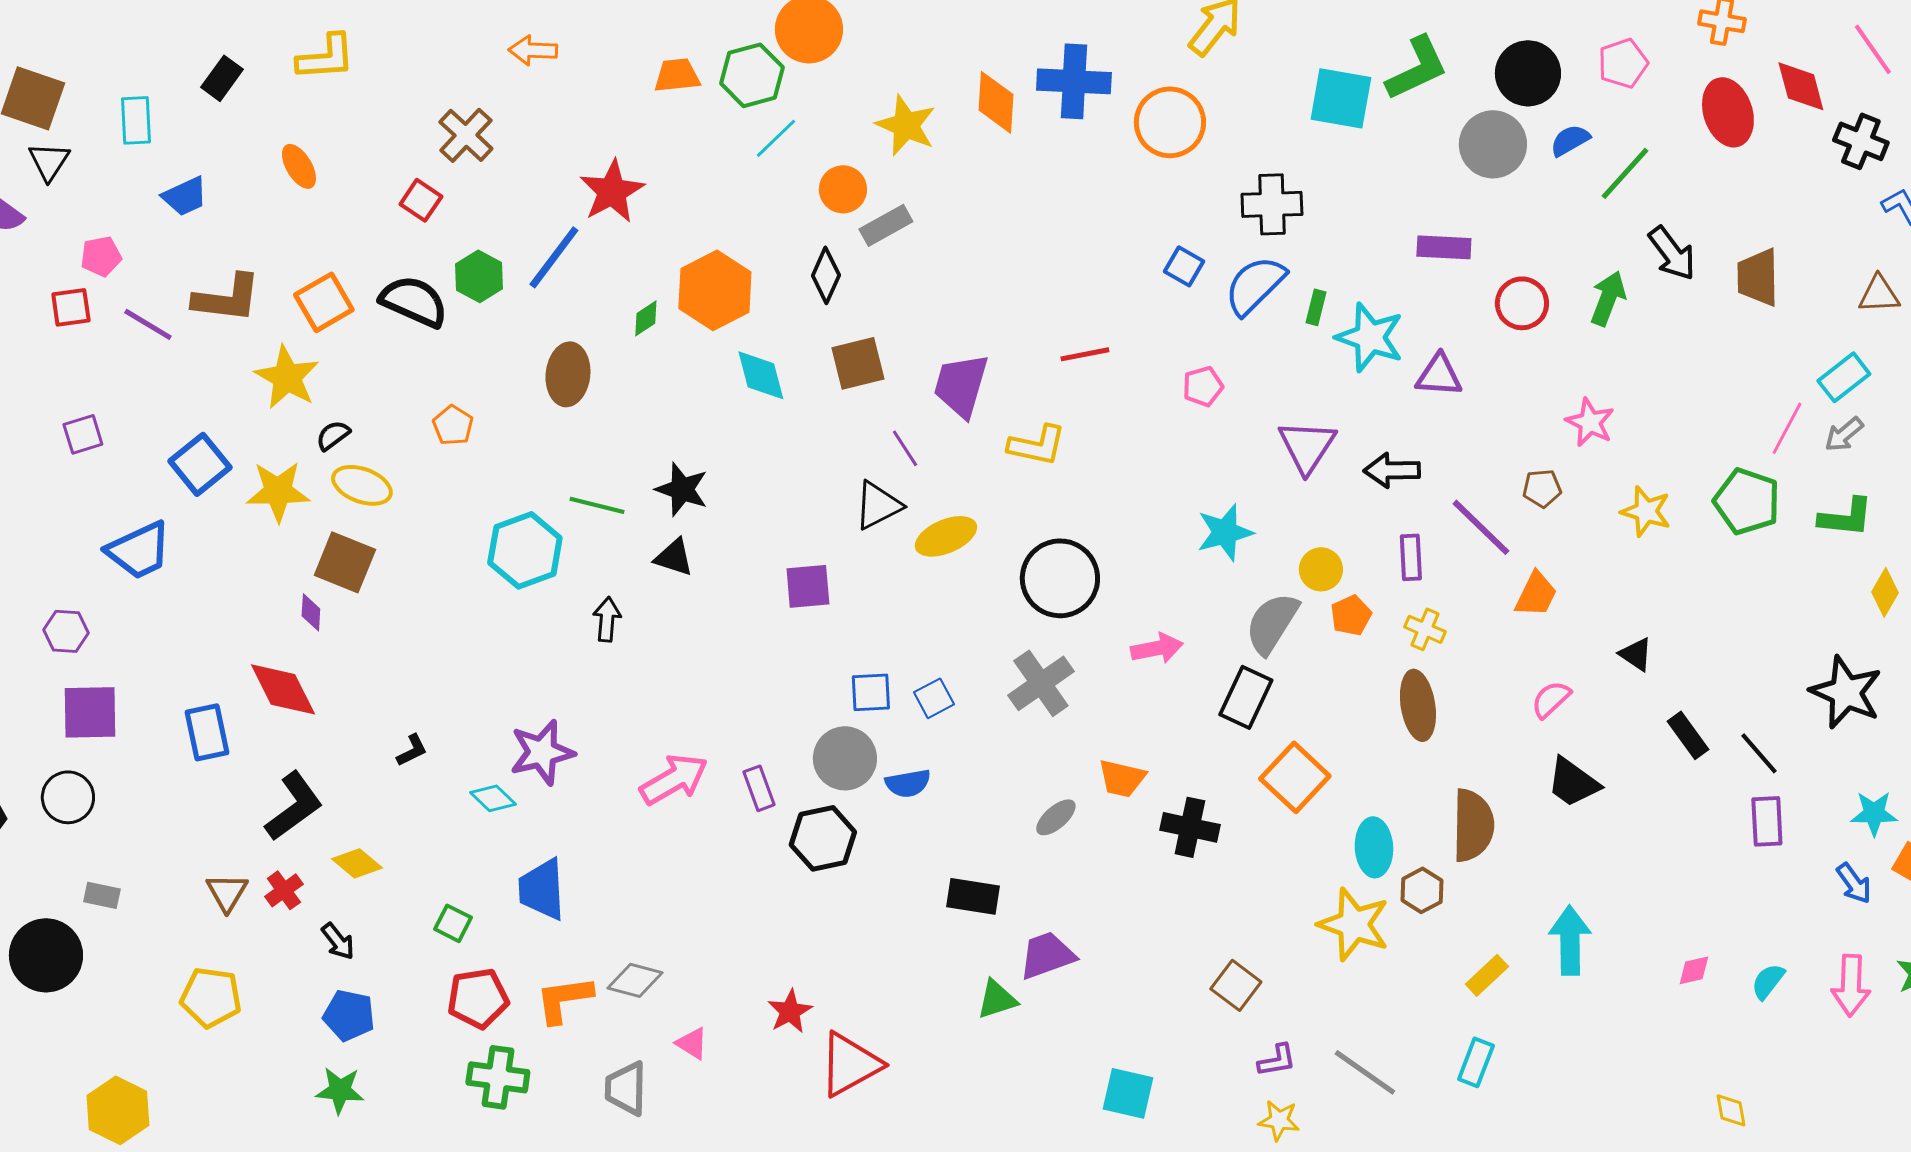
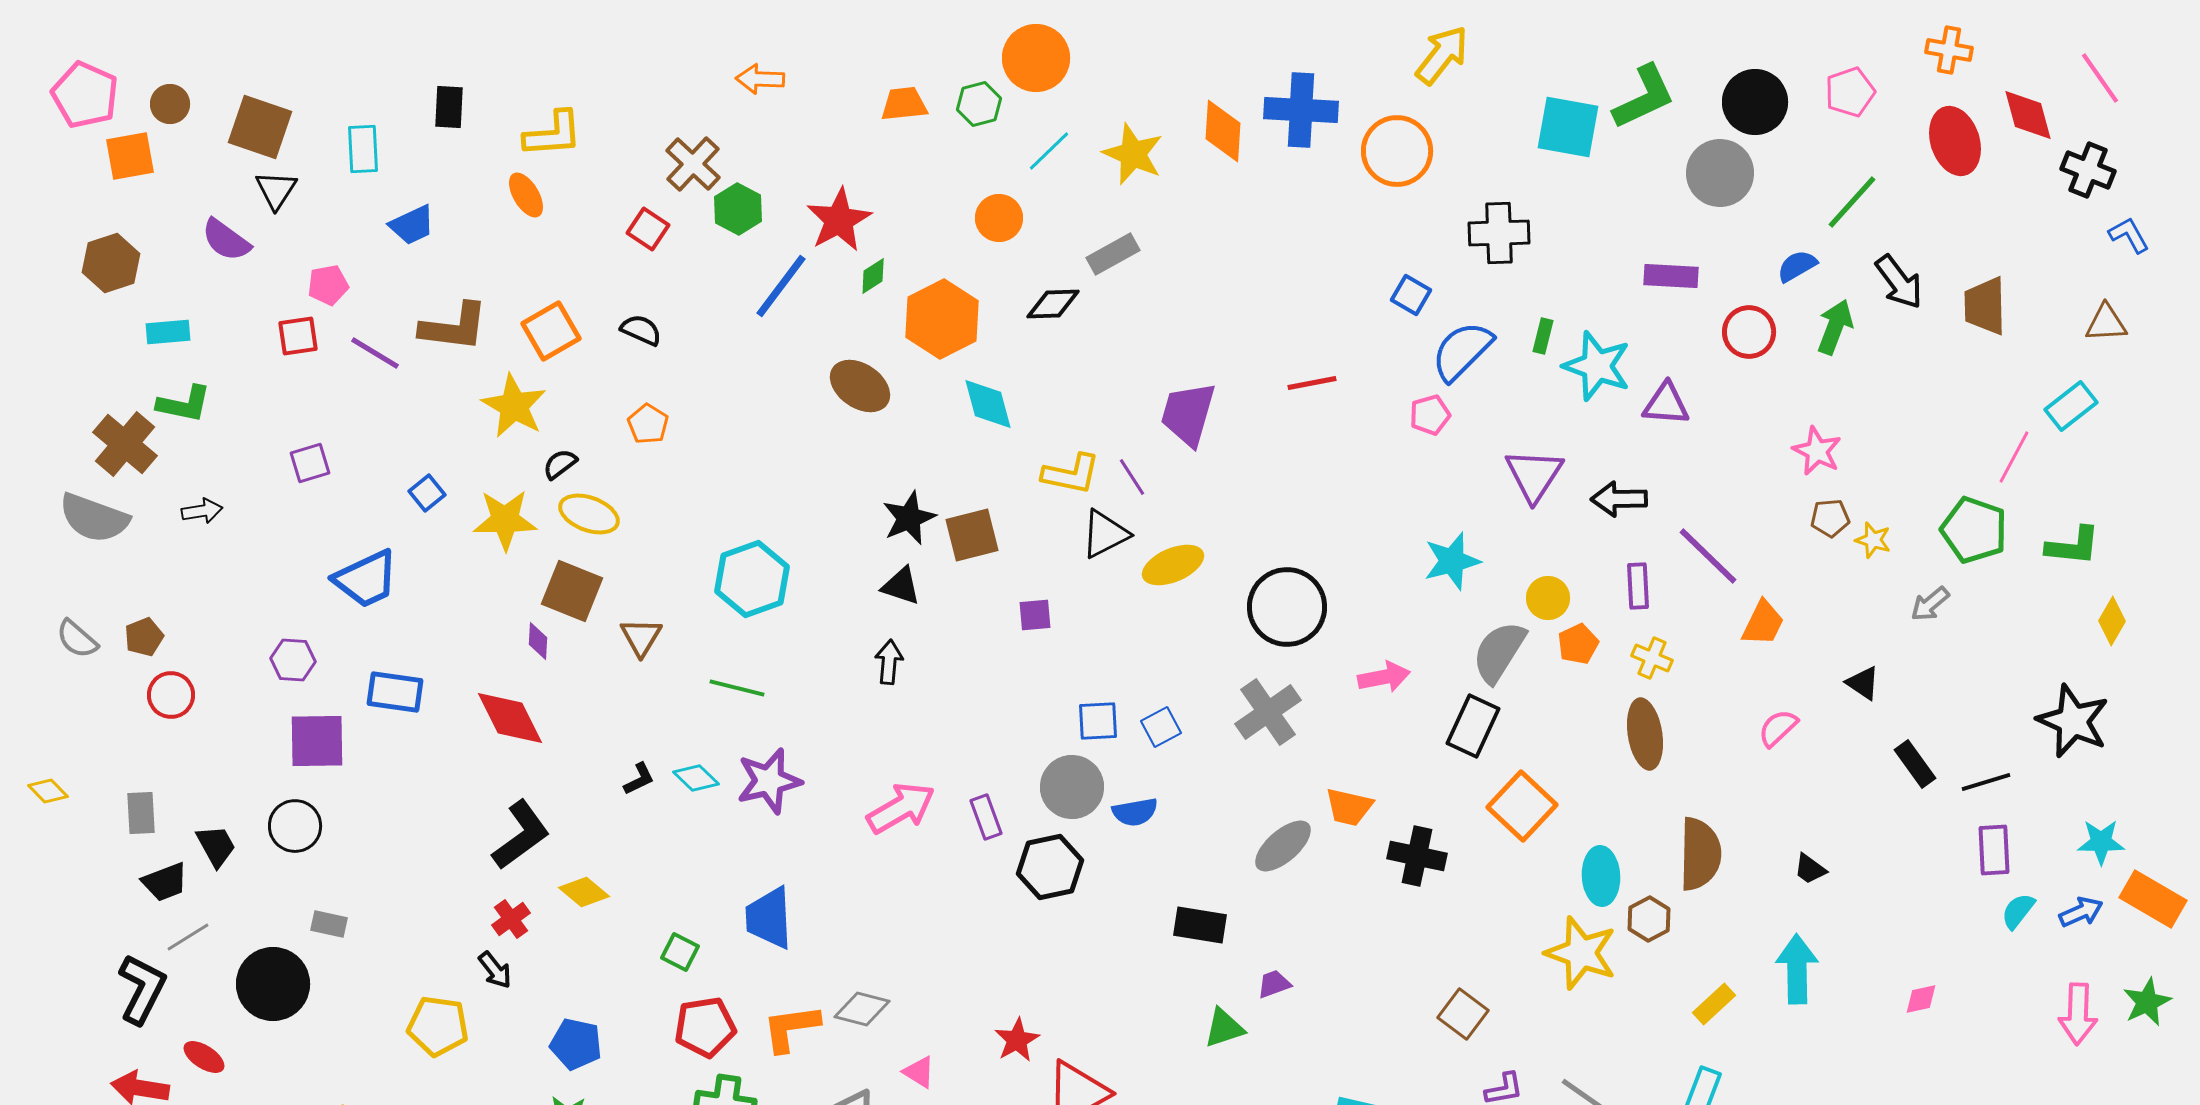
yellow L-shape: (326, 57) -> (553, 134), moved
green hexagon: (752, 75) -> (979, 104), size x0.7
black rectangle: (222, 78) -> (449, 107), turned -33
cyan line: (776, 138) -> (1049, 151), moved
blue semicircle: (1570, 140) -> (1797, 266), moved
orange circle: (843, 189) -> (999, 218), moved
black diamond: (826, 275) -> (1053, 304), turned 64
green hexagon: (479, 276) -> (738, 209), moved
blue semicircle: (1255, 285) -> (1462, 351), moved
black semicircle: (414, 301) -> (641, 330), size x0.6
green diamond: (646, 318) -> (873, 276), moved
brown square: (858, 363) -> (972, 535), moved
brown ellipse: (568, 374) -> (860, 386), moved, turned -62
orange pentagon: (453, 425) -> (648, 424), moved
gray arrow: (1844, 434) -> (1930, 604), moved
yellow L-shape: (1037, 445) -> (1071, 474), moved
blue square: (200, 464) -> (427, 493), size x0.6
brown pentagon: (1542, 488) -> (1830, 518), moved
black star: (682, 489) -> (909, 518), turned 30
green line: (597, 505) -> (737, 688), moved
yellow star: (1646, 511) -> (1873, 540), size x0.7
purple square: (808, 586) -> (1035, 615), size x0.7
black arrow: (607, 619) -> (889, 662), moved
blue rectangle: (207, 732) -> (395, 692), moved, turned -70
black line: (1759, 753) -> (1986, 782), turned -66
black trapezoid: (1573, 782) -> (1810, 869), moved, size x0.6
cyan diamond: (493, 798) -> (696, 778), moved
gray ellipse: (1056, 817) -> (1283, 846), size x1.4
blue arrow: (1854, 883) -> (2081, 912), turned -78
brown triangle: (227, 892) -> (641, 637), moved
black arrow: (338, 941) -> (495, 970), moved
purple trapezoid: (1047, 955) -> (1274, 984), size x0.6
cyan semicircle: (1768, 981) -> (2018, 911), moved

